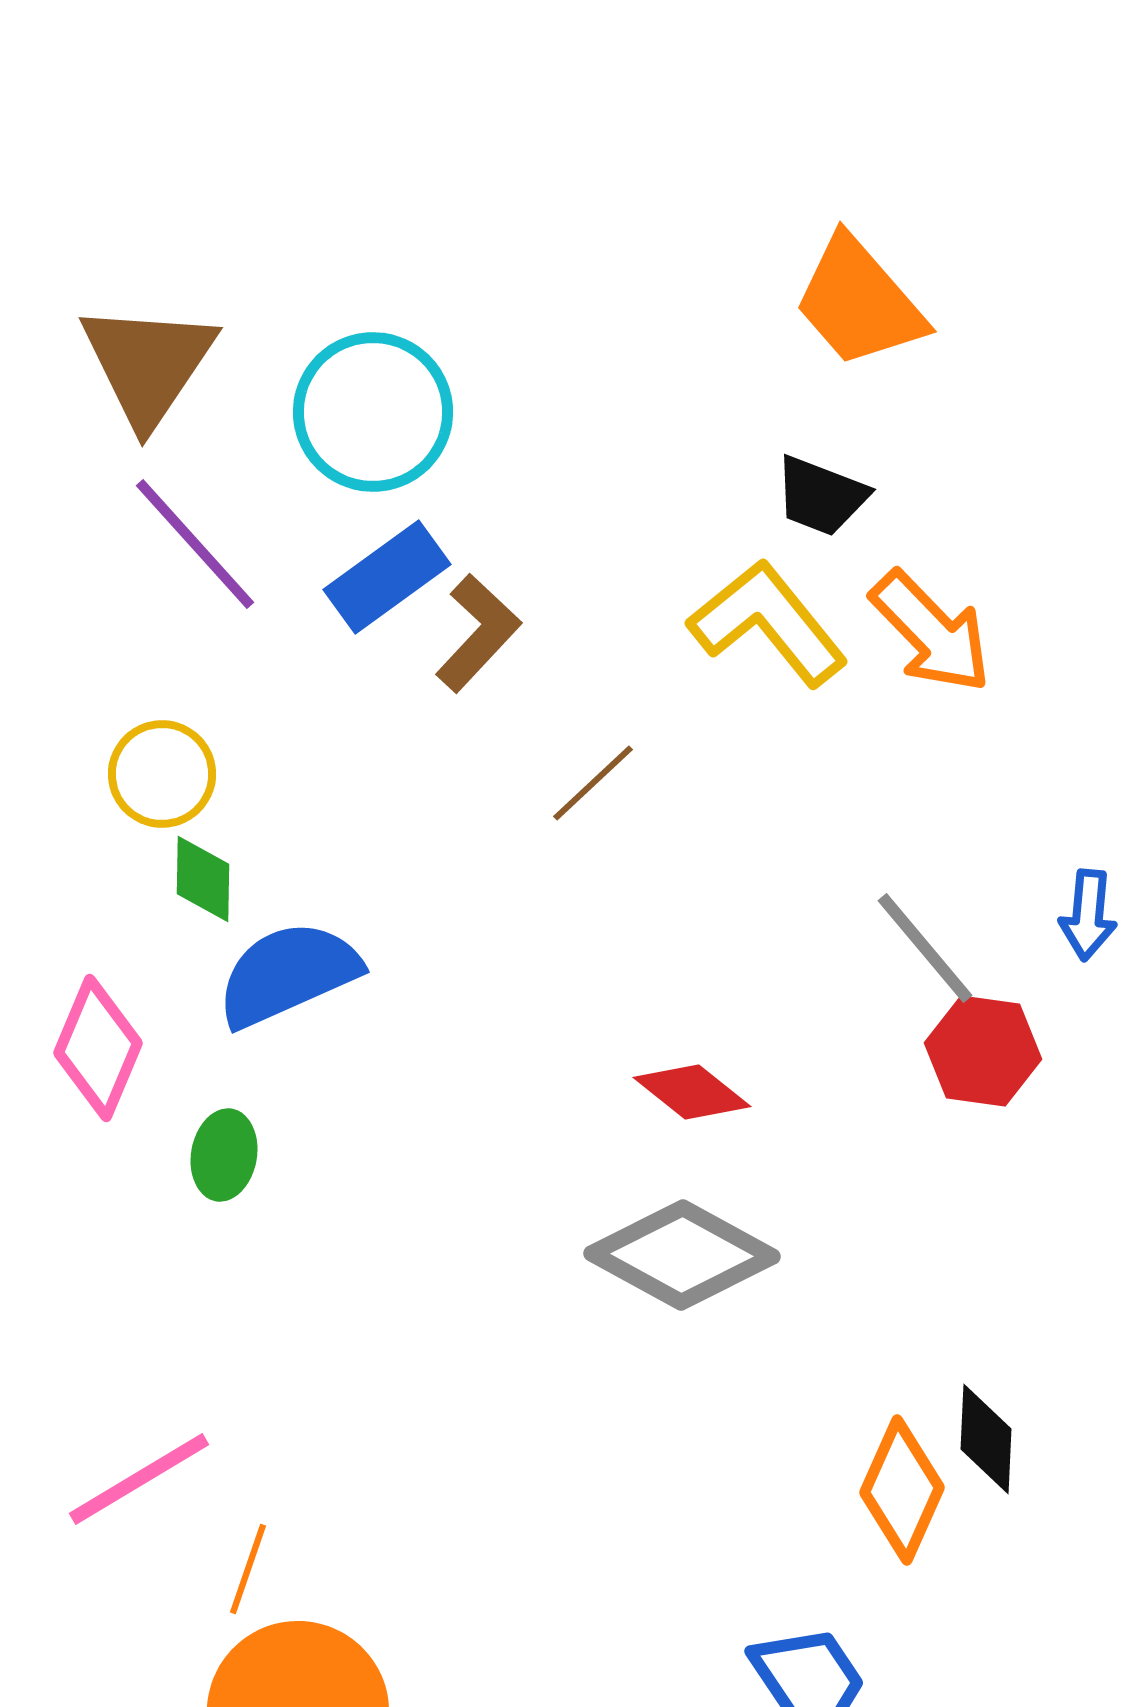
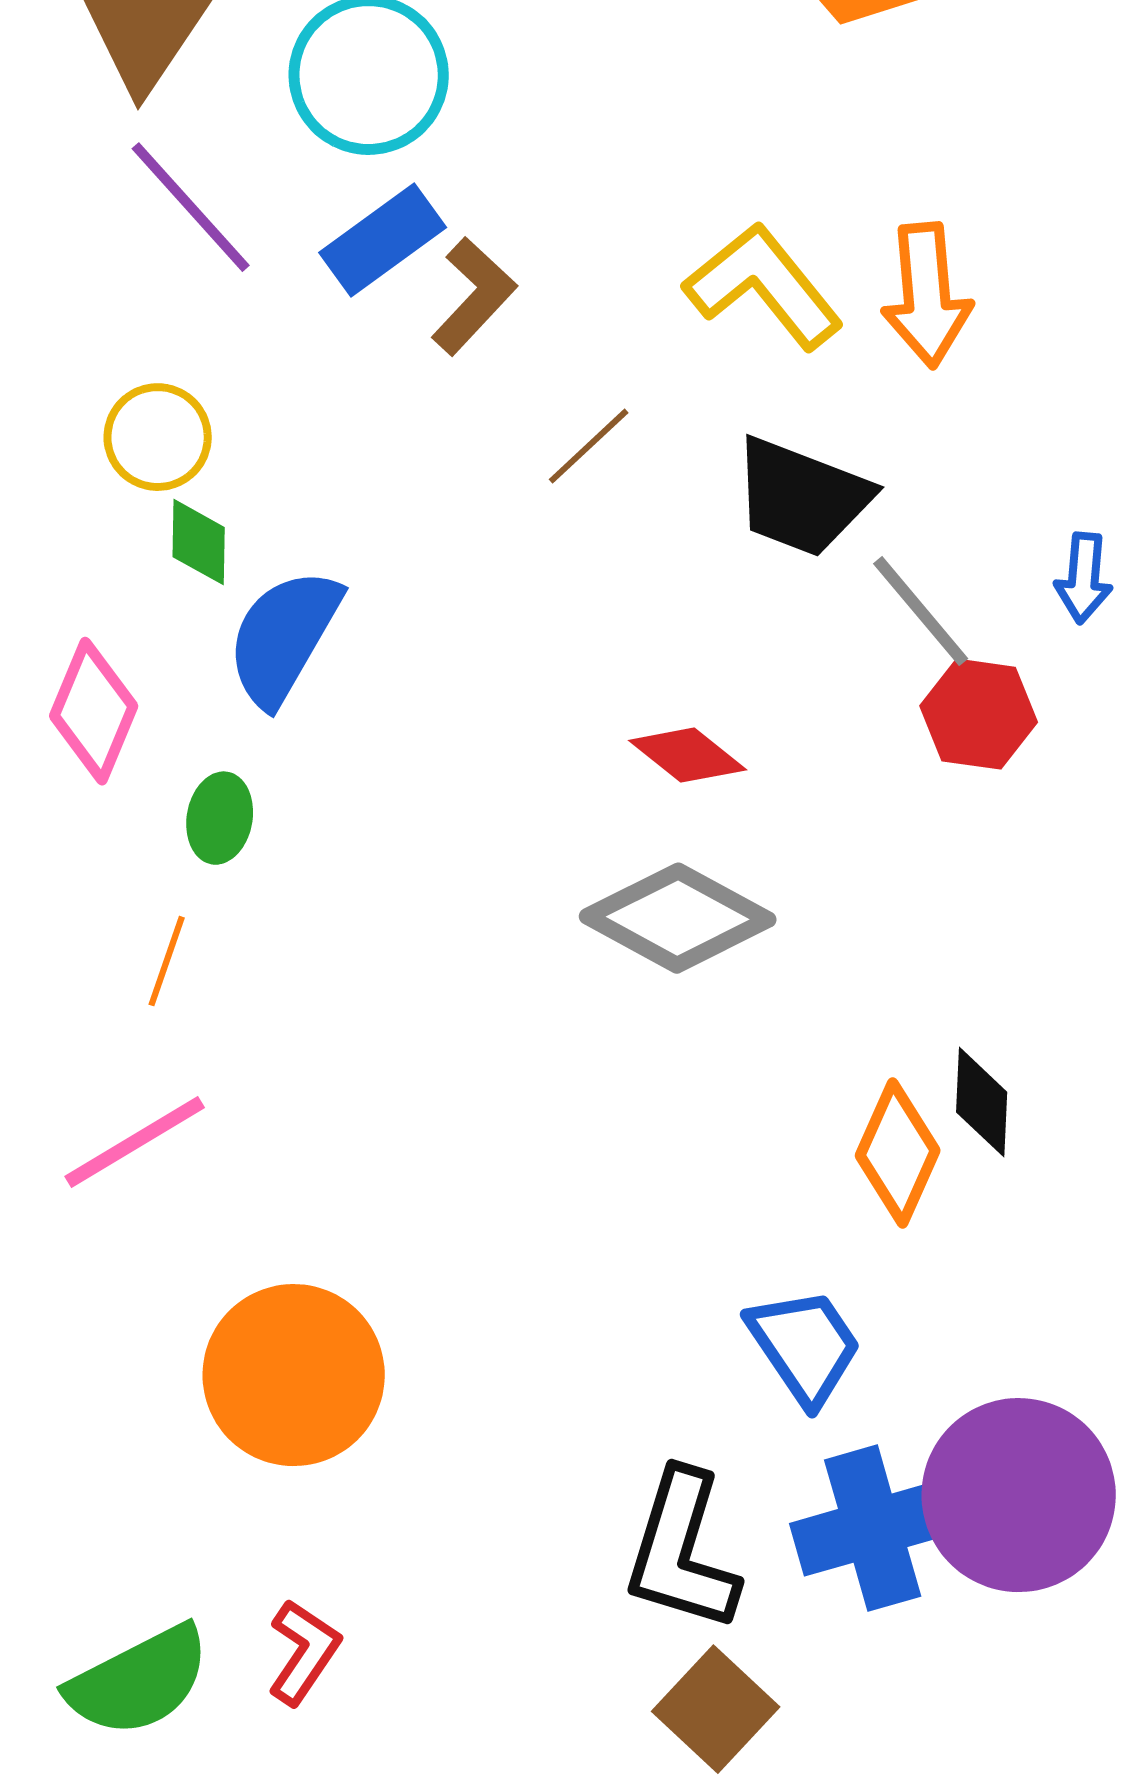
black trapezoid: (821, 496) -> (802, 497), moved, size x1.5
orange arrow: (931, 632) -> (927, 295), turned 39
blue semicircle: (288, 974) -> (284, 637), turned -36
orange line: (248, 1569) -> (167, 961), moved

